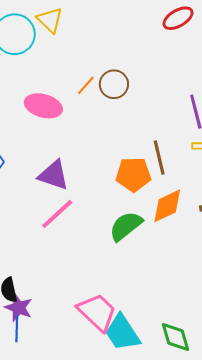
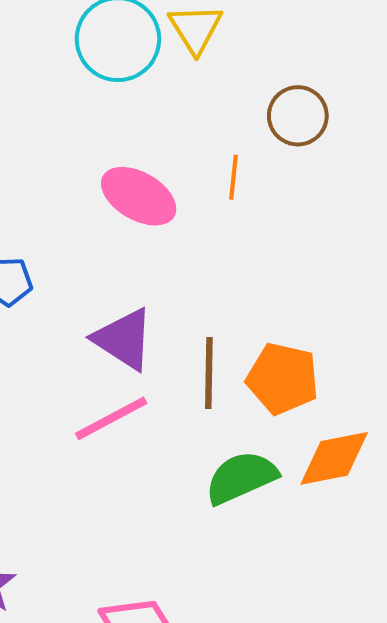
brown circle: (114, 84) -> (298, 116), moved
orange line: (86, 85) -> (234, 177), turned -50
brown line: (159, 157) -> (209, 373), moved

